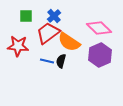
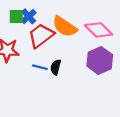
blue cross: (54, 16) -> (29, 16), moved
orange semicircle: (69, 42) -> (65, 27), moved

